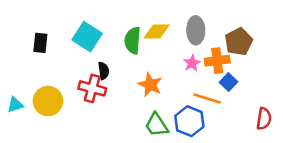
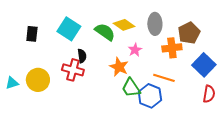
yellow diamond: (157, 32) -> (124, 25), turned 35
green semicircle: (133, 40) -> (105, 32), turned 120
pink star: (192, 63) -> (135, 50), moved
blue square: (229, 82) -> (204, 65), moved, size x1.6
green trapezoid: (157, 125) -> (131, 88), moved

